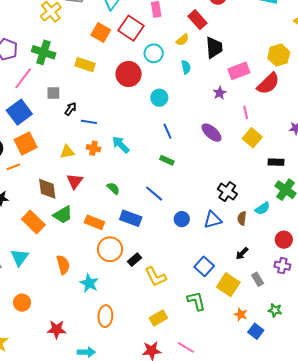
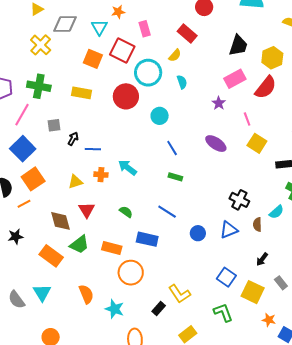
black trapezoid: (214, 48) -> (238, 45), moved, turned 30
cyan circle: (154, 53) -> (148, 73), size x1.4
black rectangle: (134, 260) -> (159, 309), moved

